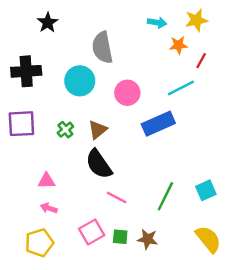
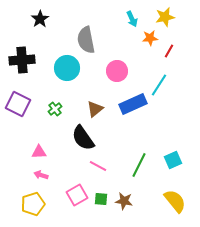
cyan arrow: (157, 23) -> (132, 19), turned 56
cyan line: (181, 88) -> (159, 85), moved, turned -30
pink circle: (127, 93) -> (117, 71), moved
purple square: (21, 124) -> (18, 104), turned 30
brown triangle: (98, 130) -> (95, 109), moved

